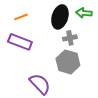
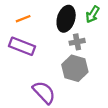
green arrow: (84, 13) -> (92, 14), turned -63

